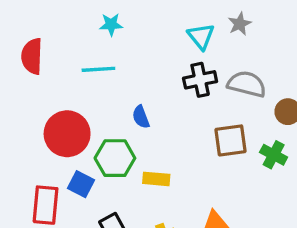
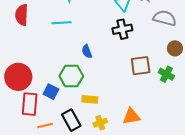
gray semicircle: (247, 84) -> (165, 18), moved
red circle: (67, 134) -> (18, 77), moved
yellow rectangle: (156, 179) -> (90, 99), moved

